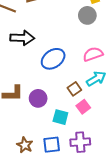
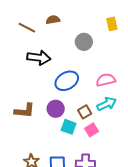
gray circle: (87, 15) -> (84, 42), moved
purple circle: (38, 98) -> (56, 109), moved
cyan square: (60, 117) -> (69, 127), moved

